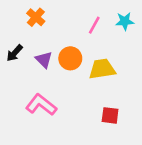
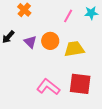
pink L-shape: (41, 105) -> (48, 87), moved
red square: (110, 115) -> (80, 84), size x1.6

